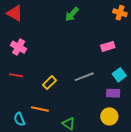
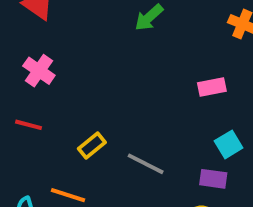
gray line: (84, 77) -> (146, 164), moved, turned 42

